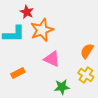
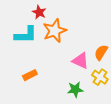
pink triangle: (52, 59) -> (80, 61), moved

